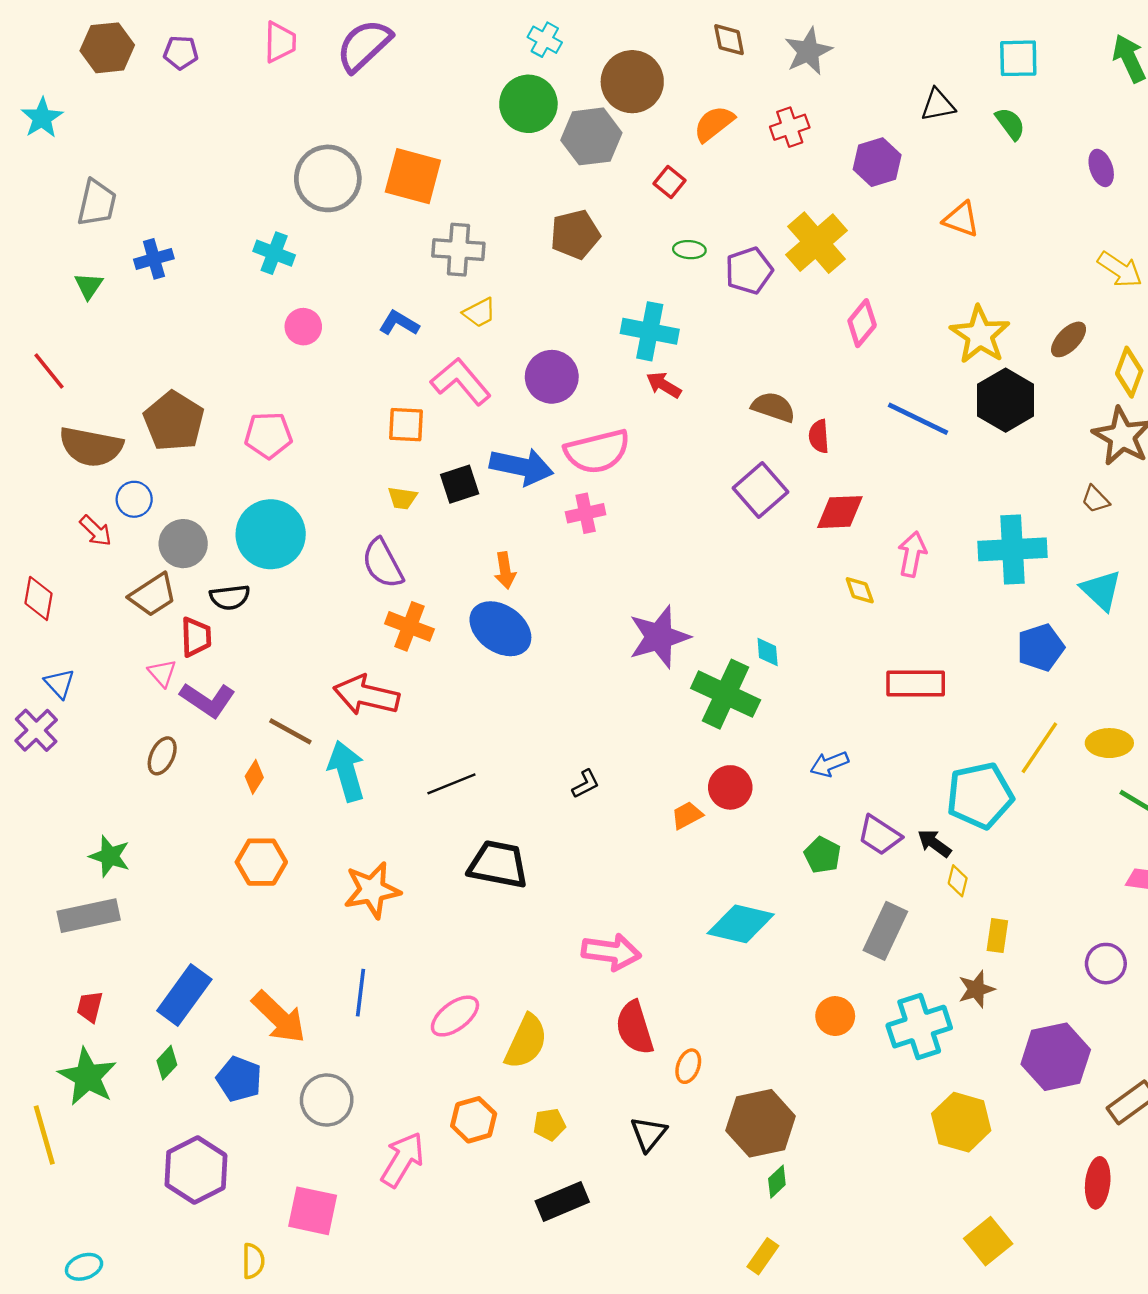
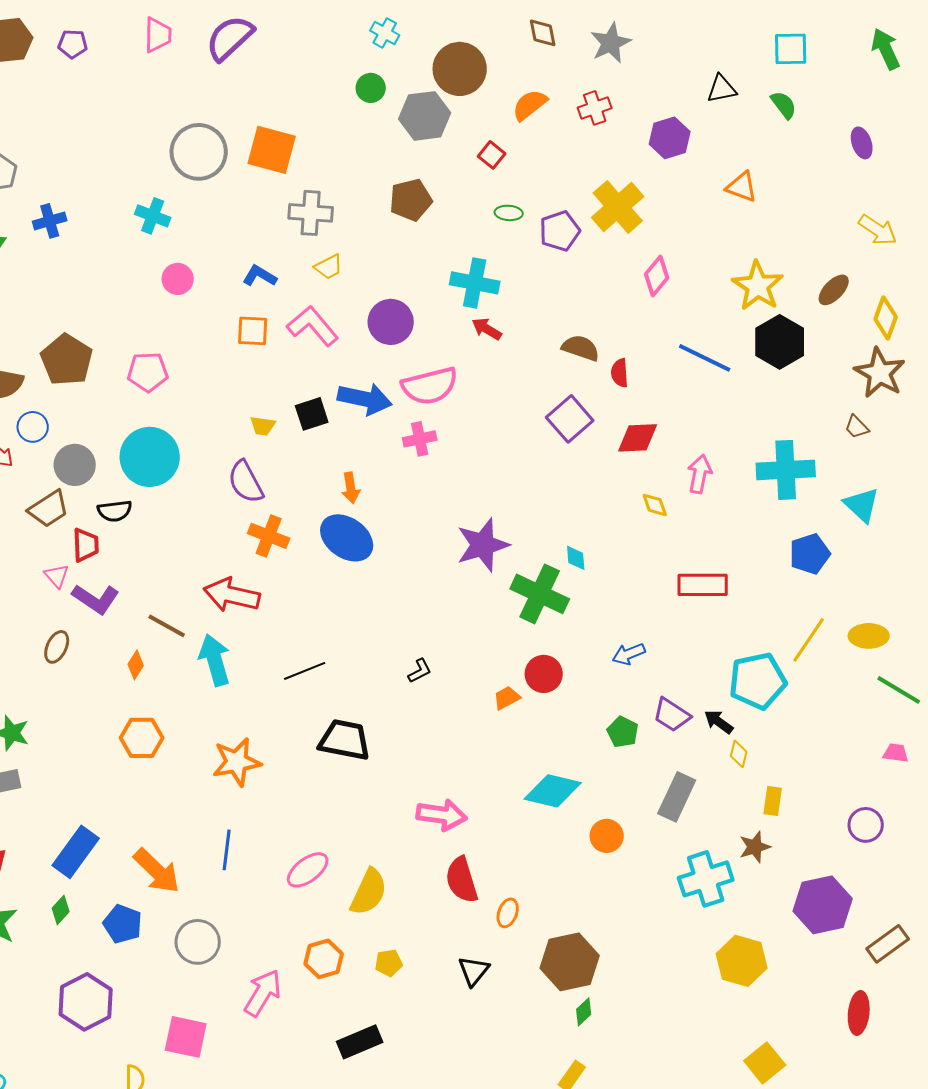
green circle: (528, 104) -> (371, 88), size x0.6
orange square: (406, 425) -> (253, 331), moved
orange circle: (835, 1016) -> (607, 836), moved
black rectangle: (562, 1201) -> (360, 1042), moved

